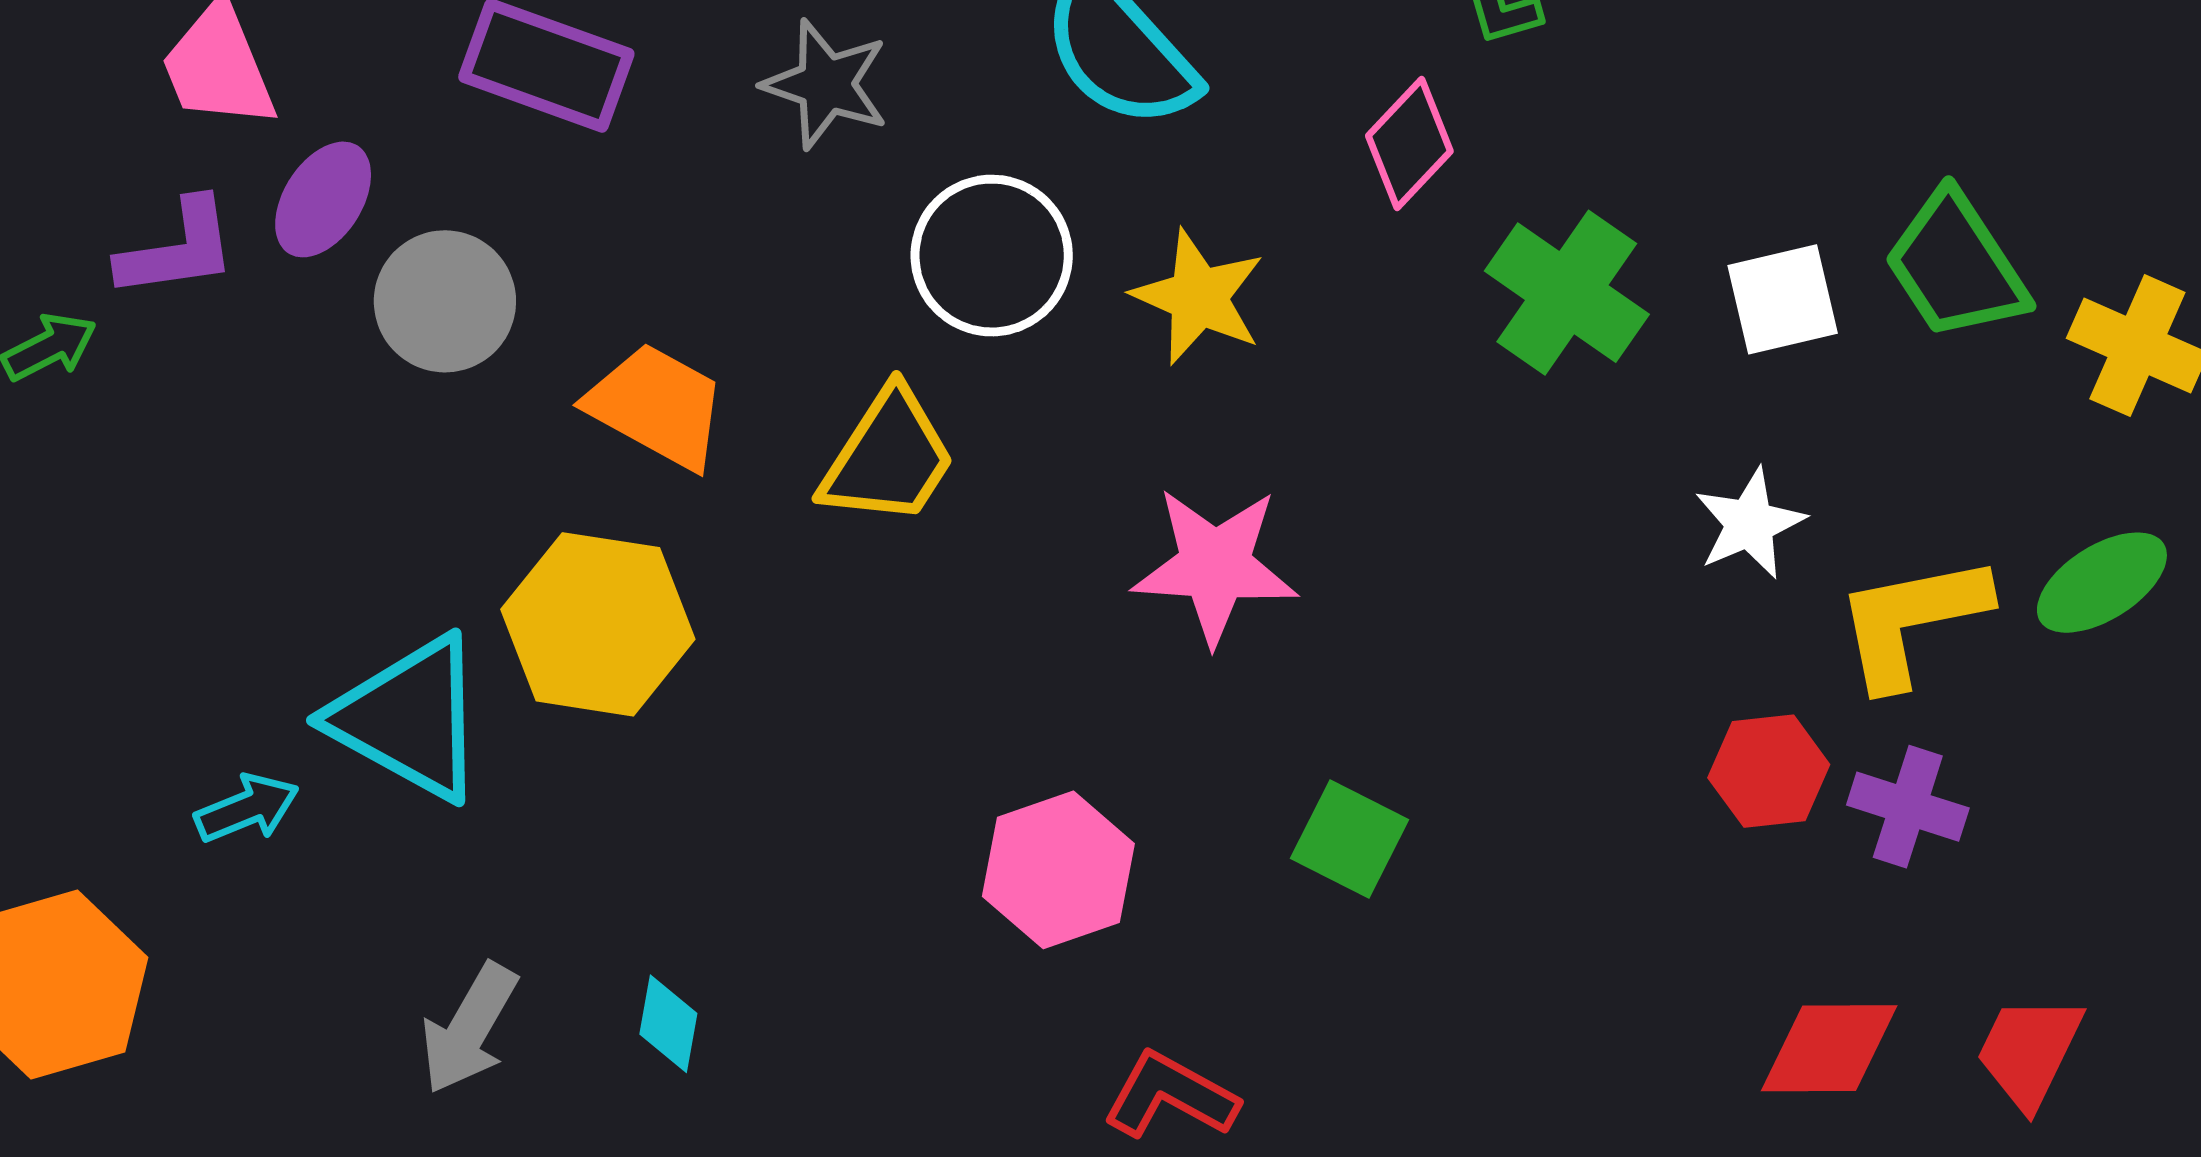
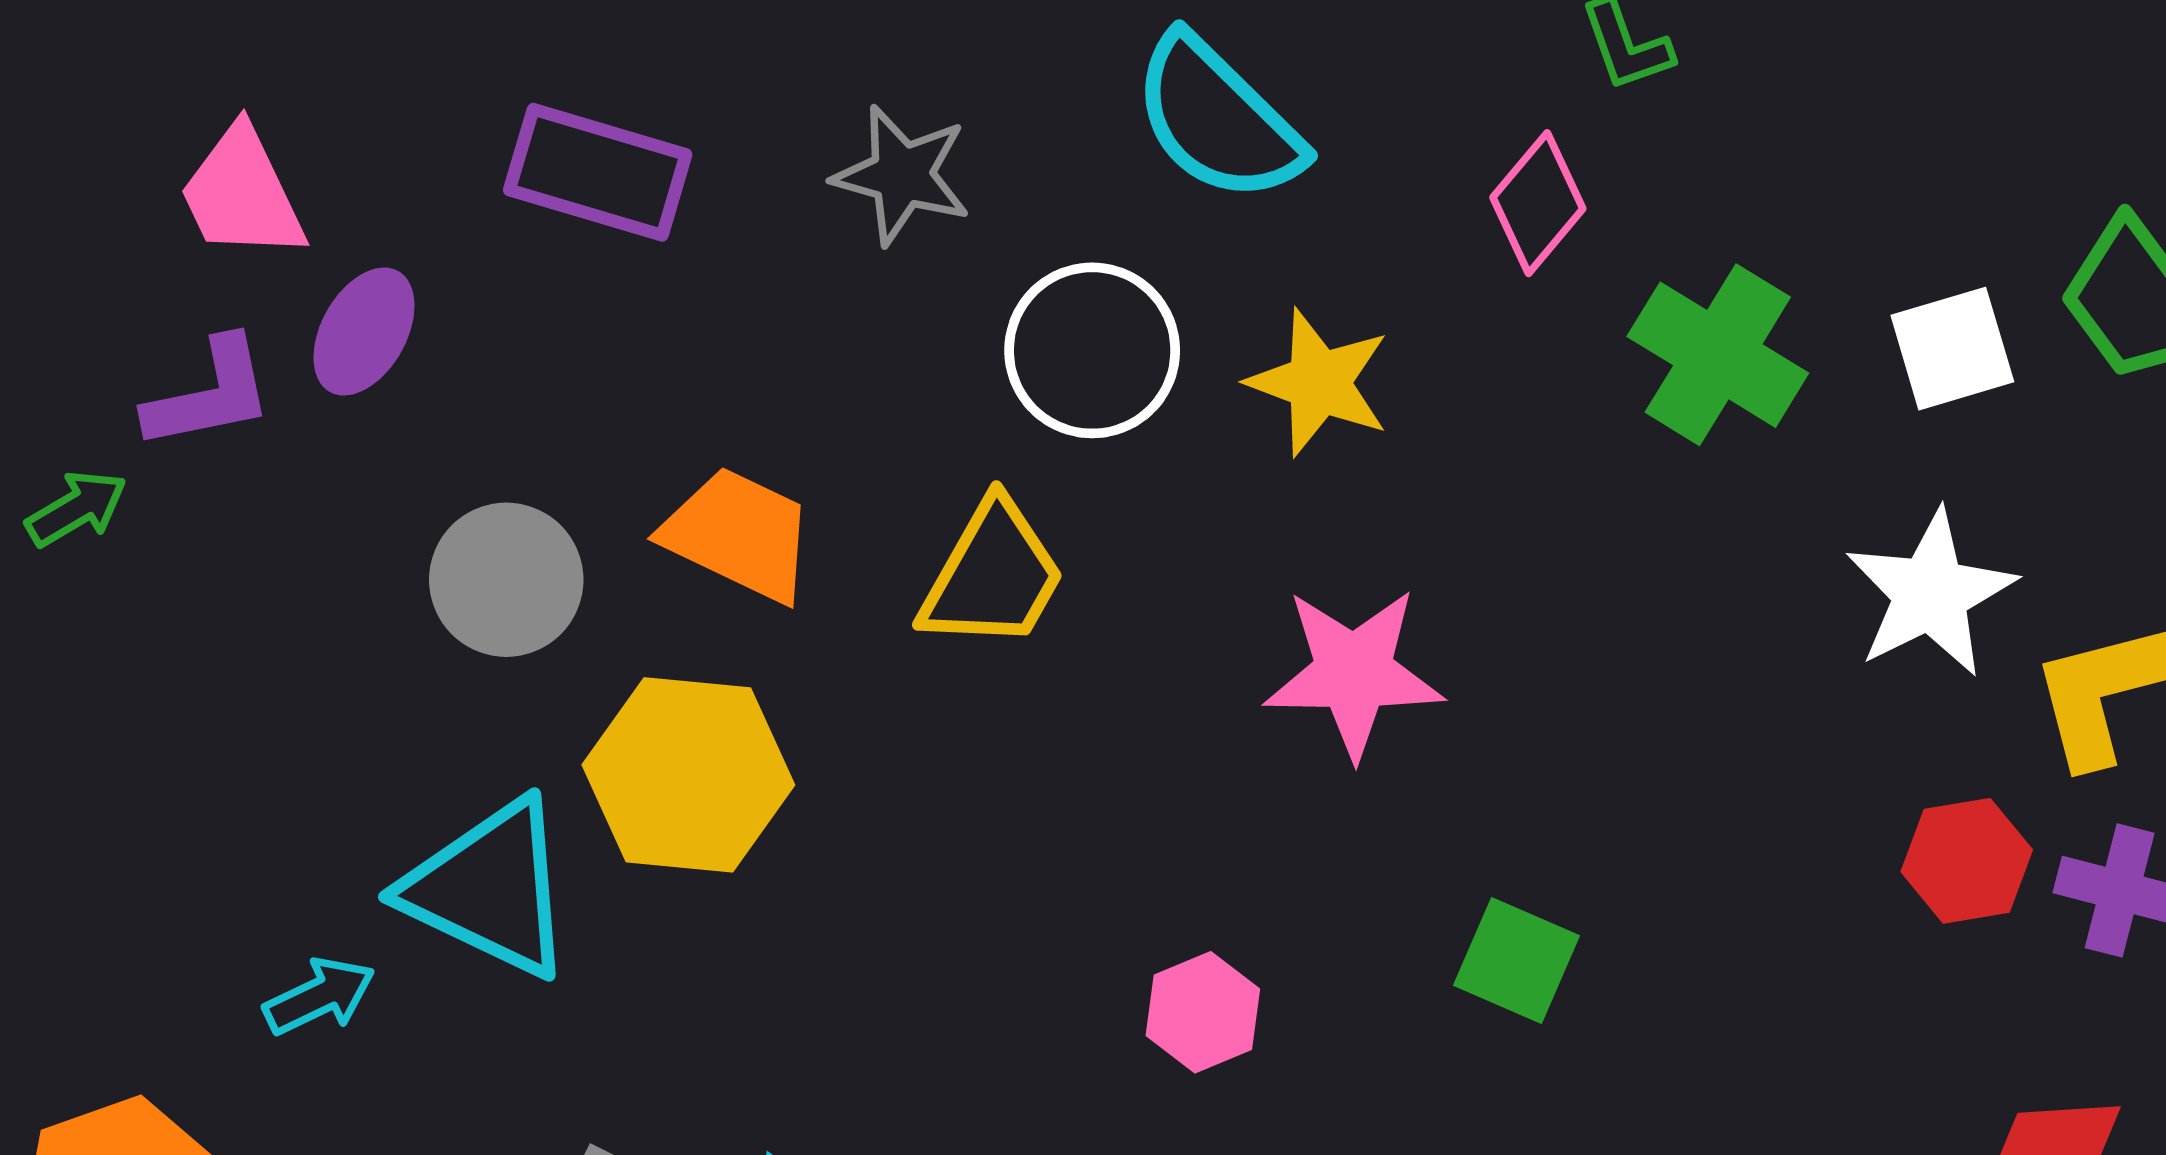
gray circle: (445, 301) -> (506, 580), moved
white star: (1750, 523) -> (1930, 593), size x1.4
pink hexagon: (1058, 870) -> (1203, 1012), size x0.7

